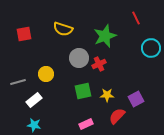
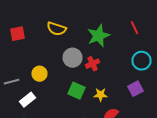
red line: (136, 18) -> (134, 28), moved
cyan circle: (151, 48) -> (142, 61), moved
green square: (83, 91) -> (76, 91), turned 36
purple square: (136, 99) -> (136, 89), moved

